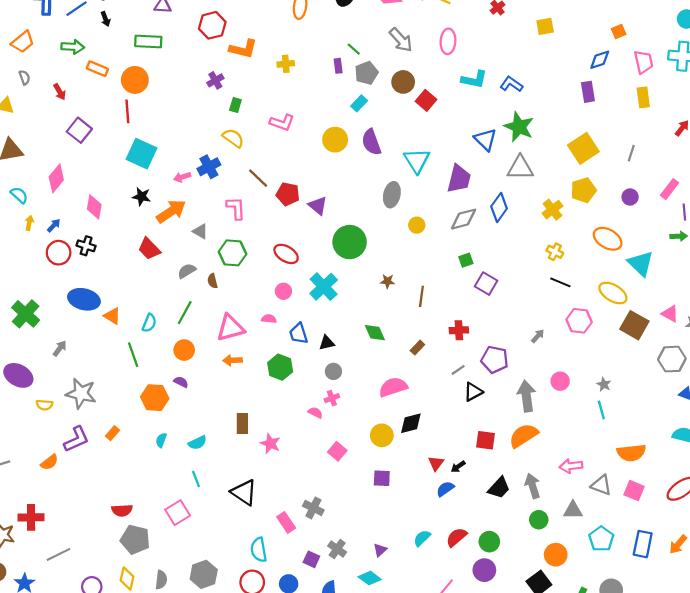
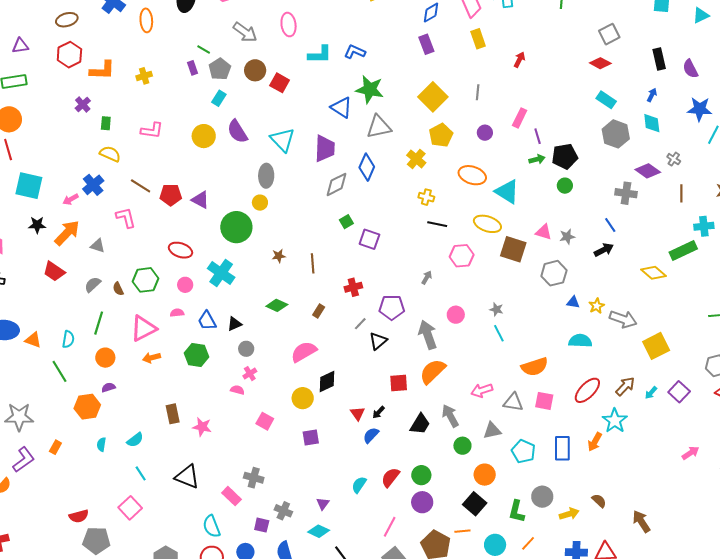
yellow circle: (417, 225) -> (260, 203), moved
green hexagon: (233, 253) -> (145, 280), moved
green diamond: (375, 333) -> (277, 305), turned -30
purple semicircle: (181, 382) -> (108, 387), turned -32

